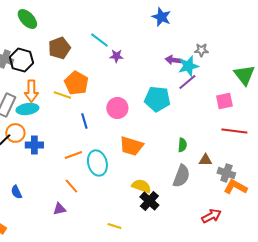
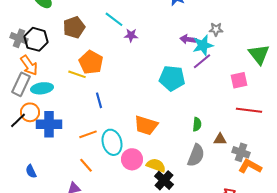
orange arrow: (31, 91) -> (29, 65), moved, turned -35
pink circle: (117, 108) -> (132, 159), moved
blue cross: (34, 145) -> (49, 124), size x1.4

